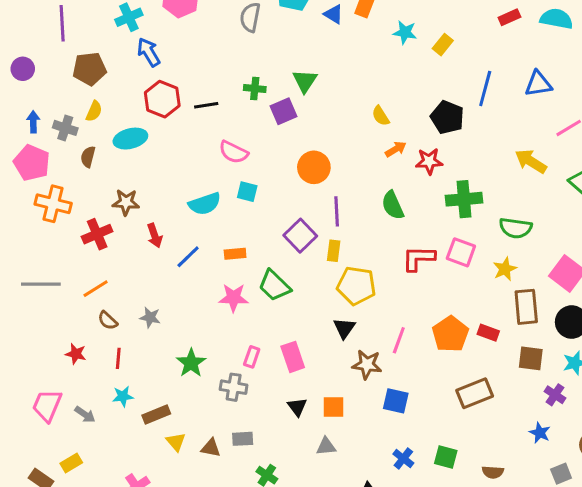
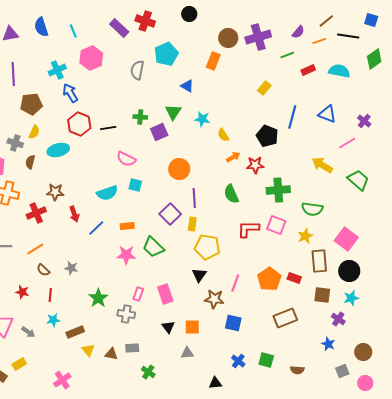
blue triangle: (334, 14) -> (187, 86), moved
cyan star: (405, 32) -> (202, 119), moved
blue triangle: (538, 84) -> (327, 114), turned 30

